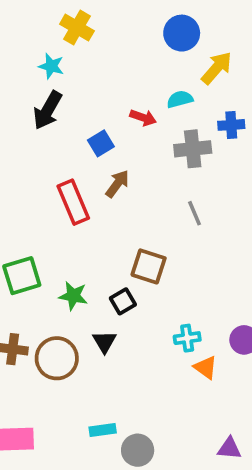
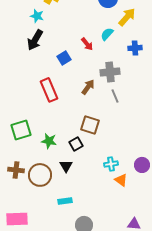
cyan semicircle: (180, 99) -> (107, 34), turned -32
red arrow: (143, 118) -> (87, 44), turned 32
gray cross: (193, 149) -> (110, 72), moved
brown arrow: (117, 184) -> (88, 87), moved
cyan rectangle: (103, 430) -> (65, 201), moved

